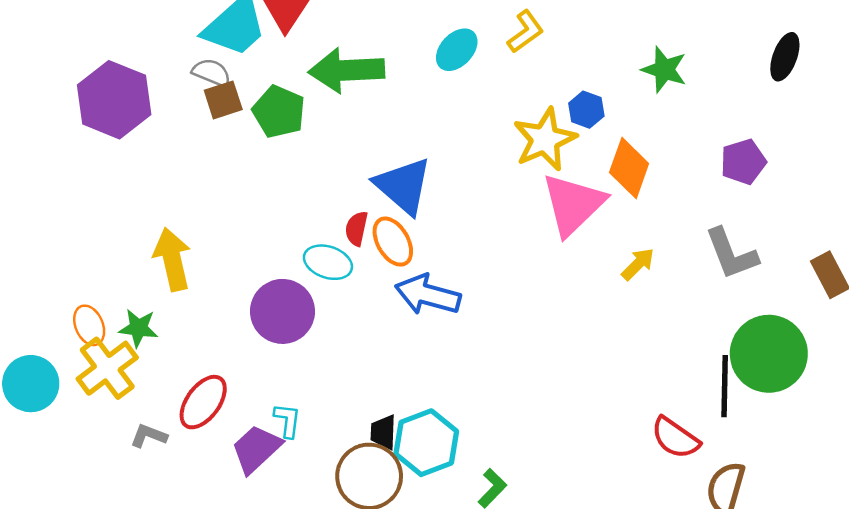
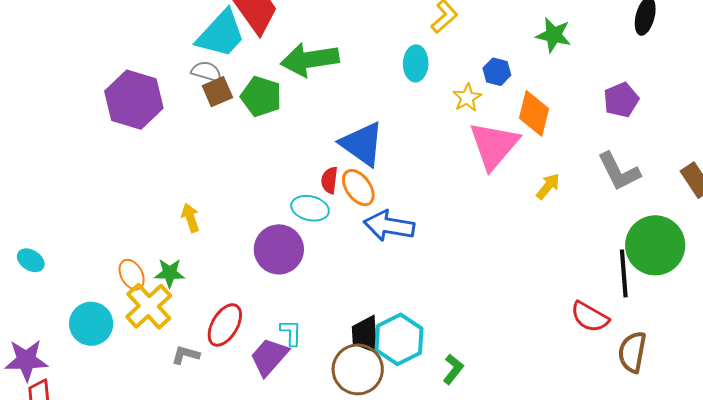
cyan ellipse: (457, 50) -> (416, 63), moved, turned -36
yellow star: (545, 139) -> (467, 98), size x0.6
yellow arrow: (172, 259) -> (190, 218), size x0.6
black trapezoid: (383, 432) -> (365, 335), size x1.4

